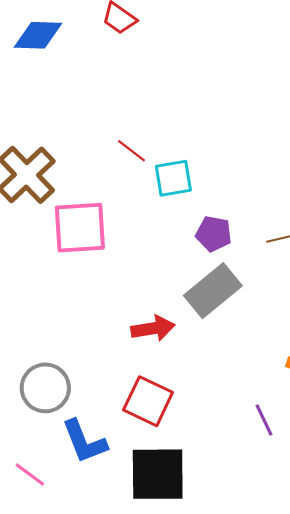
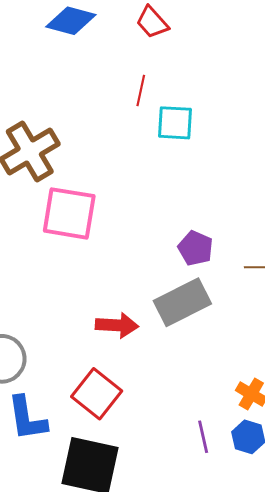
red line: (132, 151) -> (141, 91), moved, turned 52
cyan square: (173, 178) -> (175, 123), moved

